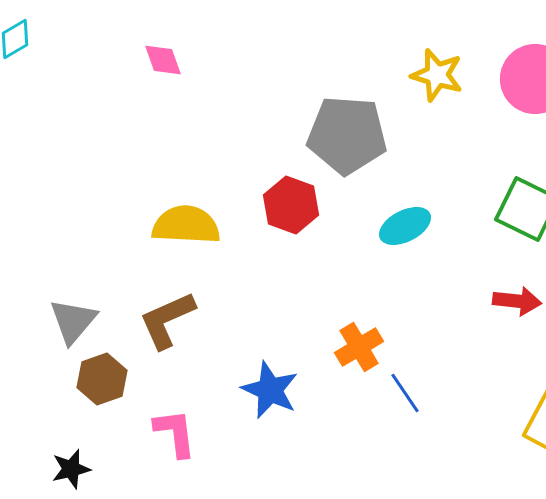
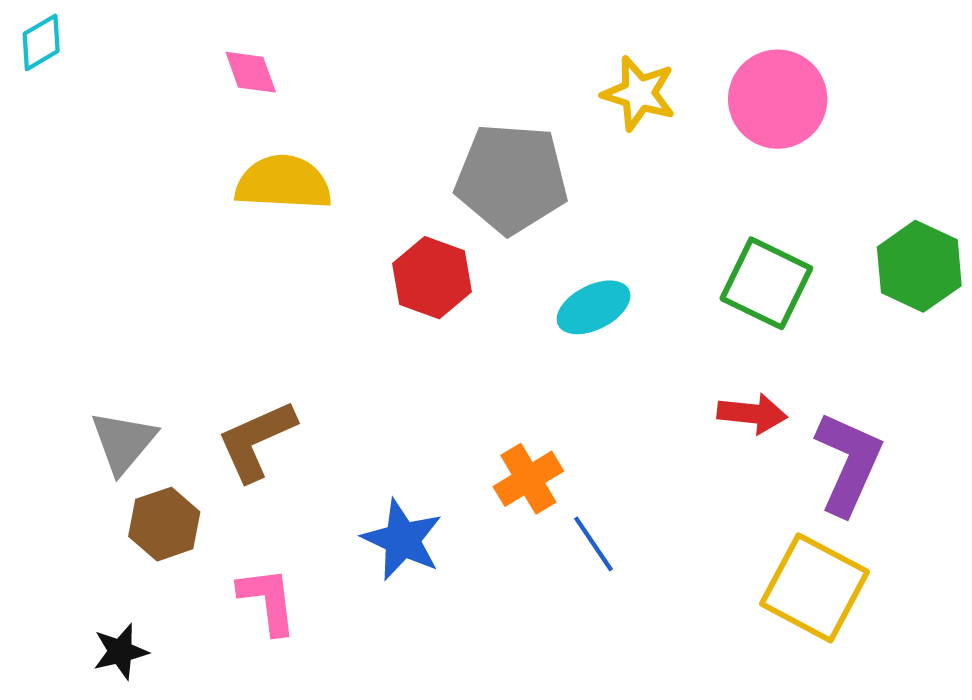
yellow semicircle: (186, 225) -> (283, 183), moved

